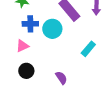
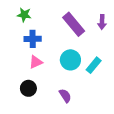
cyan circle: (52, 29) -> (70, 60), moved
pink triangle: (22, 46) -> (36, 62), moved

